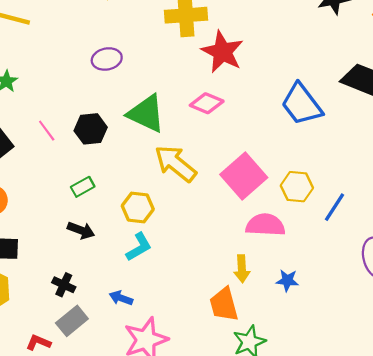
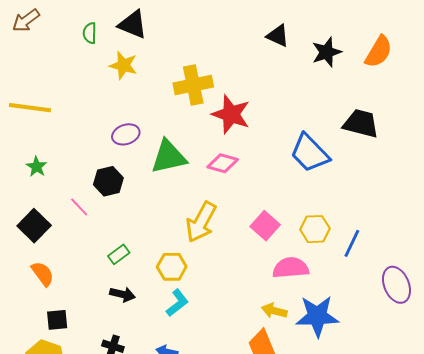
green triangle: (146, 114) -> (169, 157), moved, turned -30
black hexagon: (91, 129) -> (108, 181), moved
yellow arrow: (175, 163) -> (201, 222), turned -93
pink square: (244, 176) -> (265, 226), size x0.7
yellow arrow: (242, 269) -> (274, 311), turned 115
blue star: (287, 280) -> (317, 316), size x2.0

